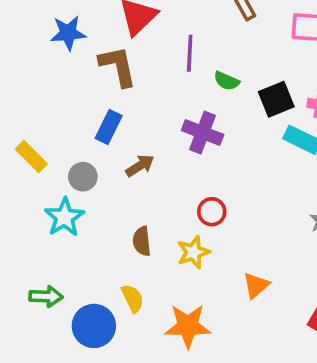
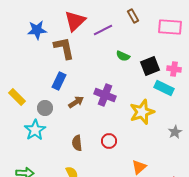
purple line: (190, 53) -> (103, 30), moved, turned 60
purple cross: (203, 132) -> (105, 95), moved
red circle: (212, 212) -> (109, 141), moved
yellow star: (193, 252) -> (142, 112), moved, size x1.4

